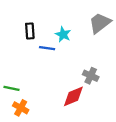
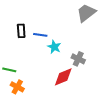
black rectangle: (30, 31) -> (21, 31), moved
cyan star: (63, 34) -> (54, 47), moved

